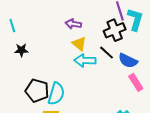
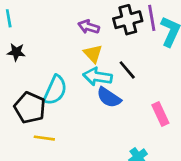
black cross: (115, 30) -> (128, 20), moved
blue semicircle: (128, 61) -> (109, 97), moved
cyan semicircle: (56, 94) -> (55, 90), moved

